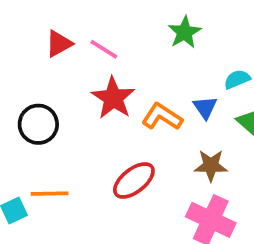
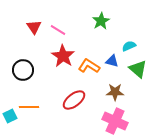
red triangle: (59, 44) -> (34, 27), turned -35
blue triangle: (205, 107) -> (112, 61), turned -40

